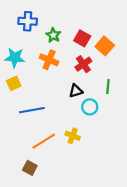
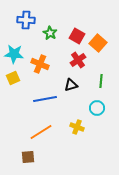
orange cross: (49, 60) -> (40, 64), moved
cyan circle: (90, 107) -> (97, 108), moved
blue line: (32, 110) -> (45, 99), moved
yellow cross: (73, 136) -> (77, 127), moved
brown square: (30, 168) -> (28, 157), turned -32

